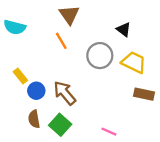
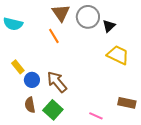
black triangle: (124, 29) -> (109, 26), turned 40
gray circle: (100, 56) -> (88, 17), moved
brown rectangle: (144, 94) -> (127, 103), moved

